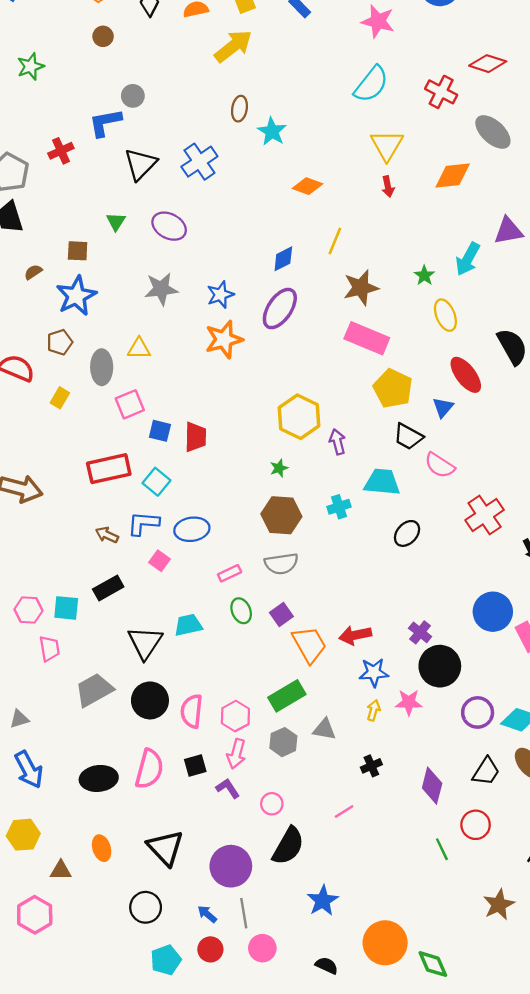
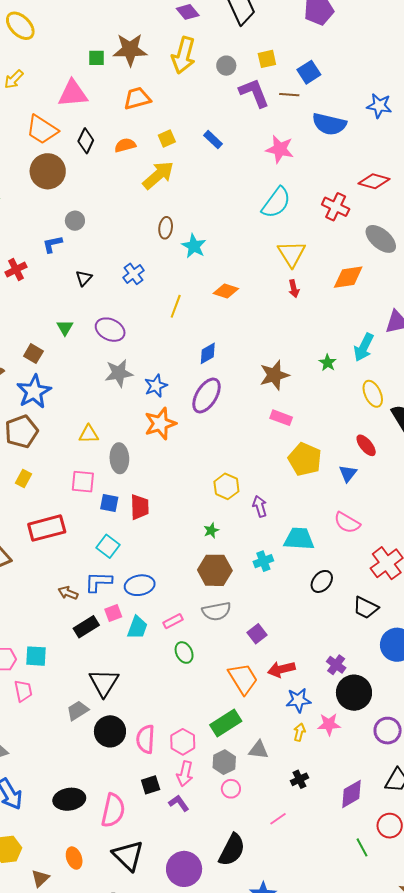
brown circle: (103, 36) -> (48, 171), size x2.0
blue L-shape: (105, 123) -> (52, 244), size x0.7
blue cross: (199, 162) -> (134, 274), size x0.7
black triangle: (140, 164) -> (84, 278), size x0.6
yellow line: (335, 241) -> (176, 306), moved
brown square: (78, 251) -> (33, 354), turned 30
gray star: (161, 289) -> (119, 373), moved
yellow ellipse: (445, 315) -> (373, 394), moved
pink rectangle: (367, 338) -> (281, 418), size x0.6
brown pentagon: (60, 342) -> (21, 432), size x1.5
gray ellipse: (102, 367) -> (119, 458), moved
red ellipse: (466, 375) -> (366, 445), size x0.7
pink square: (130, 404) -> (83, 482), turned 30
yellow hexagon: (299, 417) -> (226, 486), size x0.7
black trapezoid: (408, 437) -> (366, 608), moved
red rectangle: (109, 469) -> (47, 528), moved
pink square: (160, 561) -> (113, 613), turned 36
black rectangle: (108, 588) -> (86, 627), moved
purple square: (281, 614) -> (257, 634), moved
cyan trapezoid: (188, 625) -> (137, 627), moved, turned 125
gray trapezoid: (94, 690) -> (78, 710), moved, size x0.7
pink semicircle: (149, 769) -> (113, 810), moved
purple diamond: (432, 786) -> (352, 794), turned 48
pink circle: (272, 804) -> (231, 789), moved
brown triangle: (61, 870) -> (40, 878), turned -42

